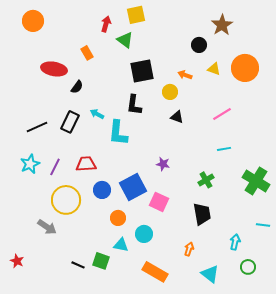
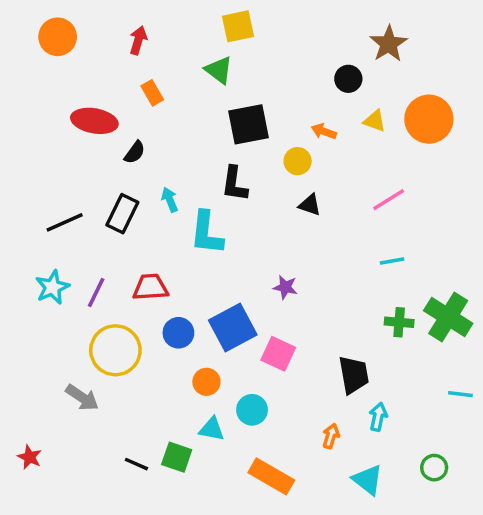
red arrow: (106, 24) -> (138, 40), moved
cyan arrow: (97, 114) -> (170, 200), turned 40
green cross: (206, 180) -> (399, 322), moved, turned 35
cyan arrow: (235, 242) -> (378, 417), moved

